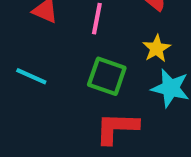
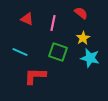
red L-shape: (117, 128) -> (35, 76), moved

